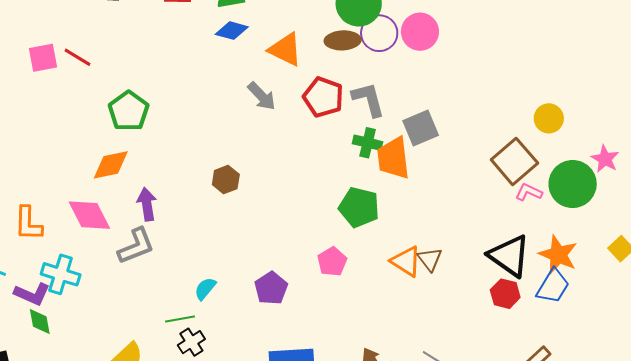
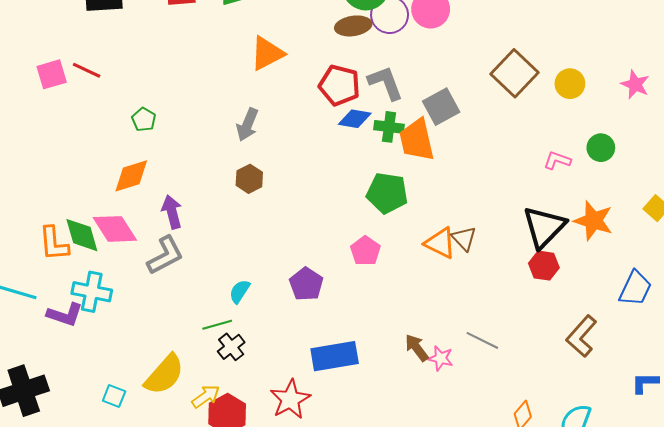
blue diamond: (232, 31) -> (355, 119), moved
orange triangle: (285, 49) -> (267, 53), moved, turned -48
gray arrow: (262, 96) -> (247, 125), moved, turned 72
green pentagon: (129, 111) -> (144, 120), size x0.6
pink star: (605, 159) -> (635, 84), moved
brown square: (514, 161) -> (515, 73), moved
green circle: (573, 184) -> (601, 148), size x0.6
black triangle: (509, 256) -> (544, 227), turned 45
blue trapezoid: (553, 286) -> (635, 288), moved
green diamond: (40, 322) -> (82, 235), moved, size x1.4

